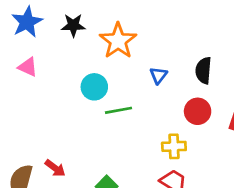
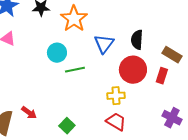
blue triangle: (158, 75) -> (104, 44), size x1.5
red circle: (198, 111) -> (133, 70), size x1.4

